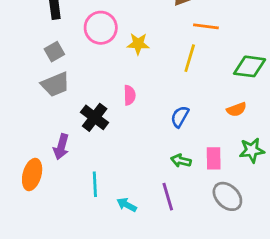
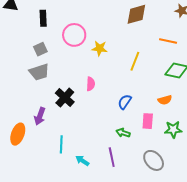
orange line: (206, 26) -> (168, 41), moved
pink rectangle: (214, 158) -> (148, 121), moved

